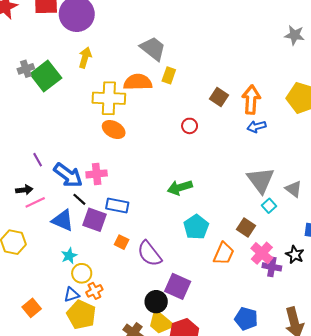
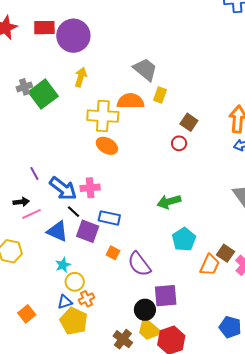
brown square: (219, 97) -> (189, 122), moved
brown square: (246, 227) -> (226, 253), moved
purple square: (178, 286) -> (166, 296), turned -30

